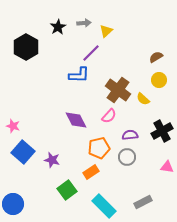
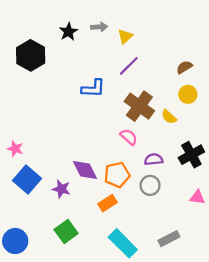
purple line: (91, 53) -> (129, 66), moved
pink semicircle: (109, 116) -> (129, 137), turned -91
purple diamond: (76, 120) -> (85, 170), moved
green square: (67, 190) -> (66, 232), moved

